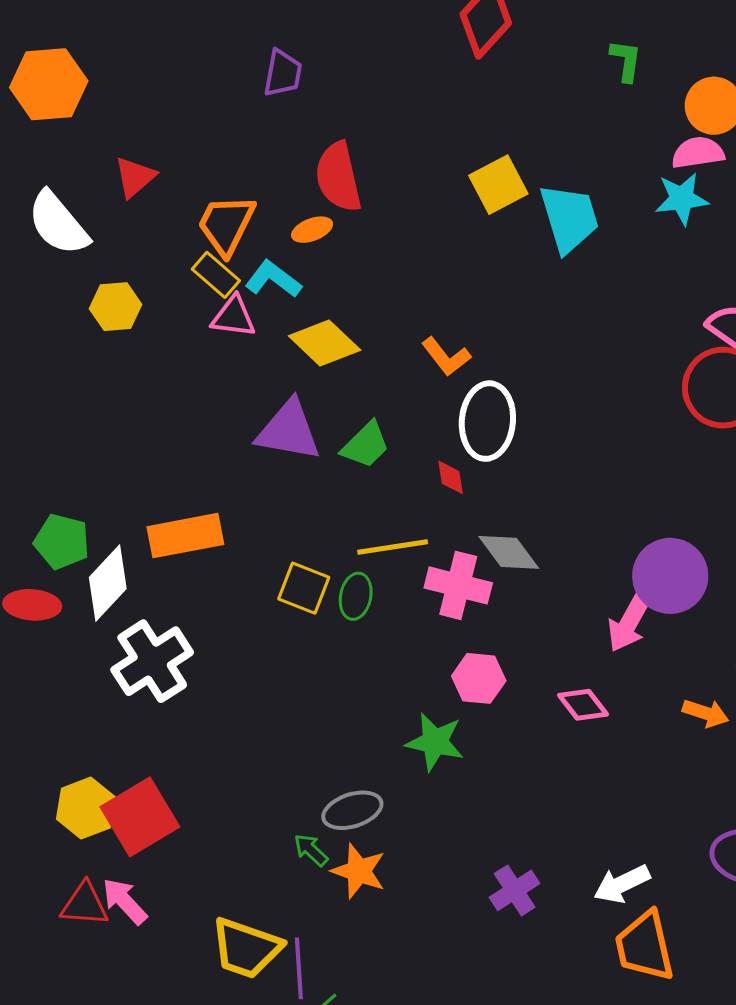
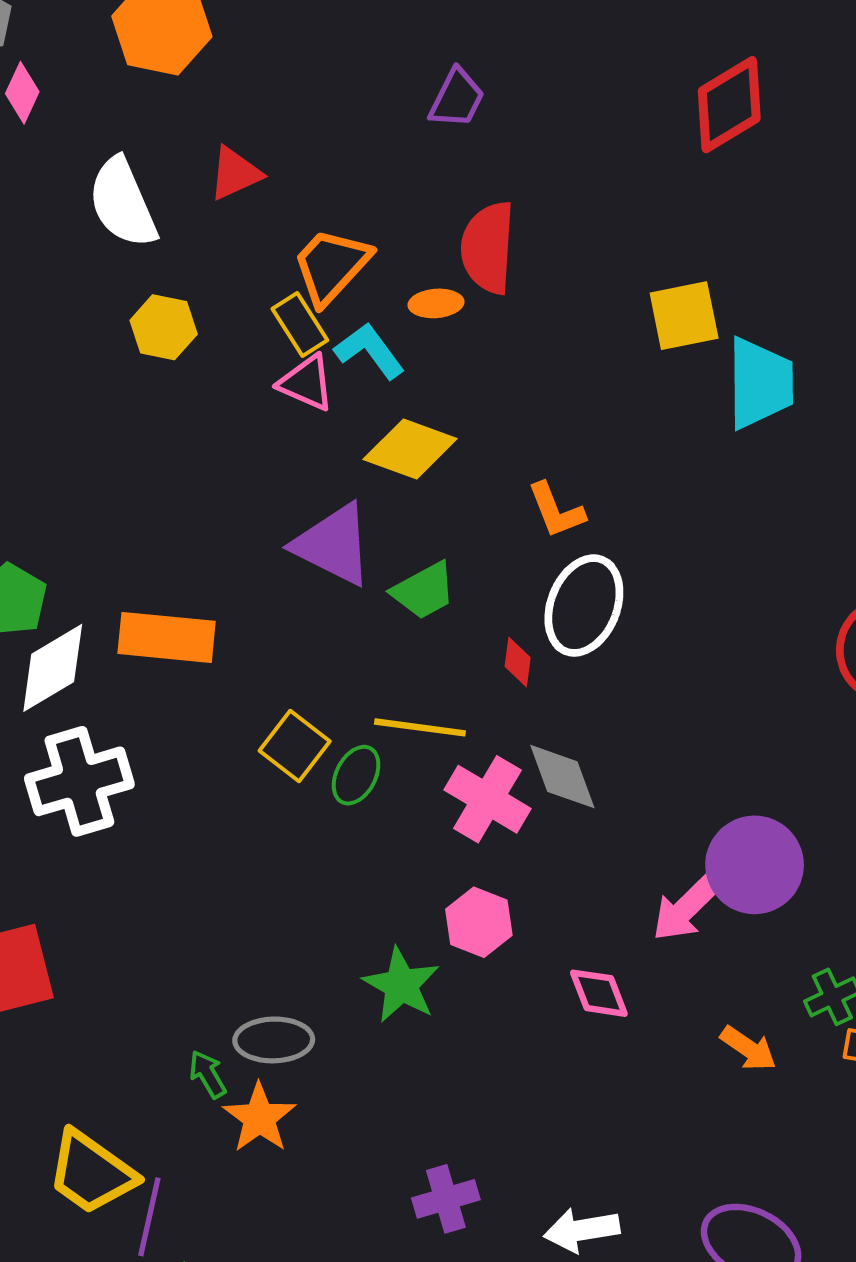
yellow diamond: (325, 343) -> (410, 449), turned -40

